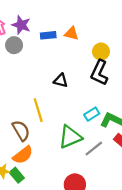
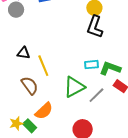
black triangle: (61, 80) -> (24, 53), moved
cyan rectangle: (92, 114) -> (92, 65), turned 32
orange semicircle: (23, 155) -> (44, 111), moved

